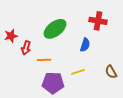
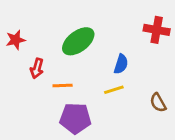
red cross: (98, 21) -> (157, 30), moved
red star: (11, 36) -> (16, 40), moved
yellow line: (78, 72) -> (114, 90), moved

